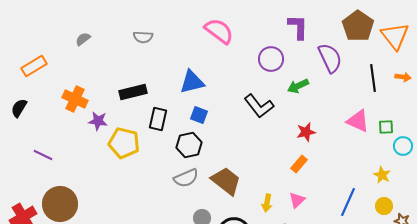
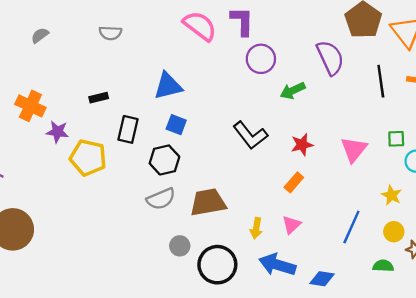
purple L-shape: (298, 27) -> (242, 21), moved
black rectangle: (133, 92) -> (99, 98), size x0.6
black L-shape: (259, 106) -> (250, 135), moved
pink triangle: (358, 121) -> (354, 149), moved, turned 45
brown trapezoid: (226, 181) -> (208, 202), turned -48

